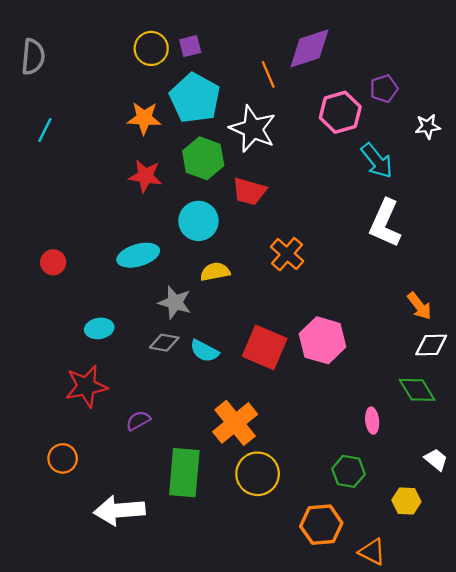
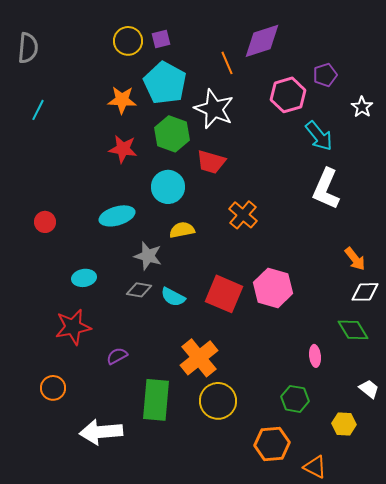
white star: (428, 126) -> (362, 107), turned -30

